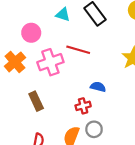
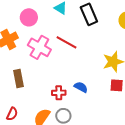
pink cross: (50, 62) -> (39, 47), turned 35
blue semicircle: (98, 87) -> (81, 87), moved

